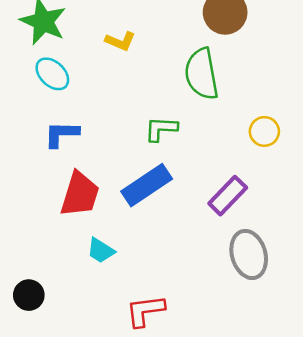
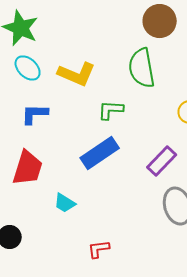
yellow L-shape: (120, 41) -> (77, 74), moved, size x1.6
red trapezoid: (80, 194) -> (28, 168), moved
red L-shape: (145, 311) -> (99, 249), size x0.7

